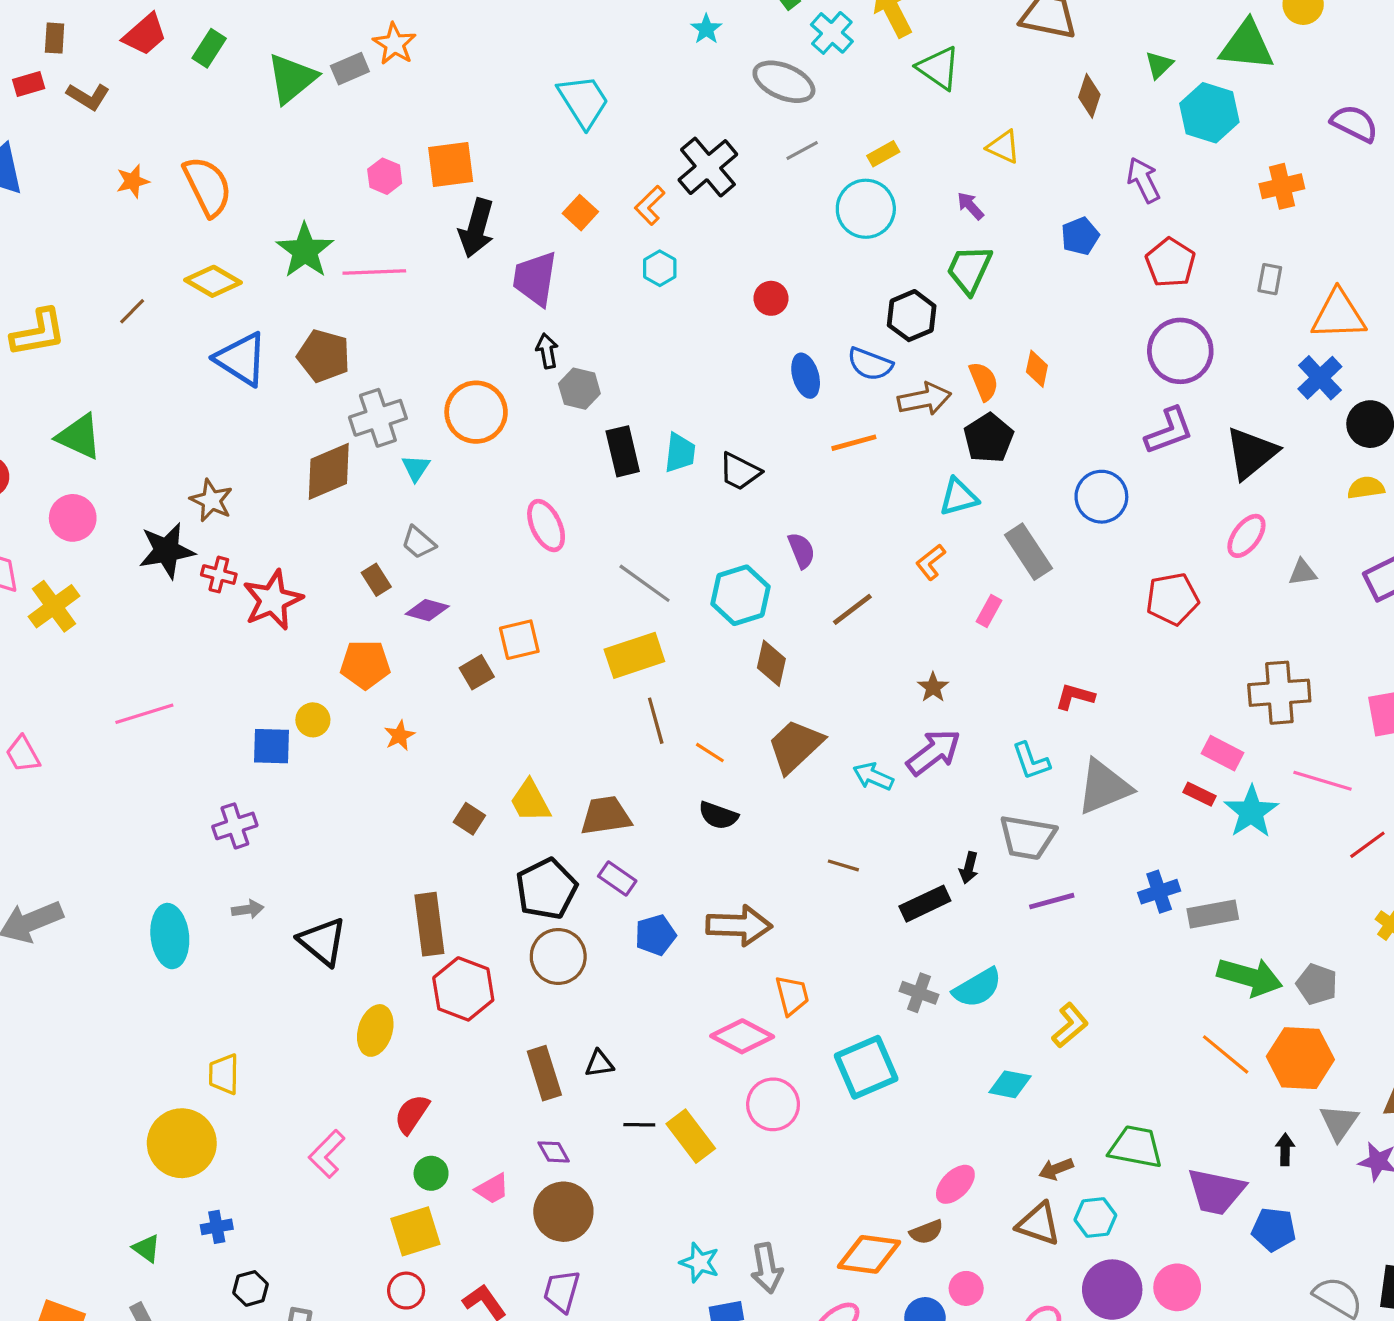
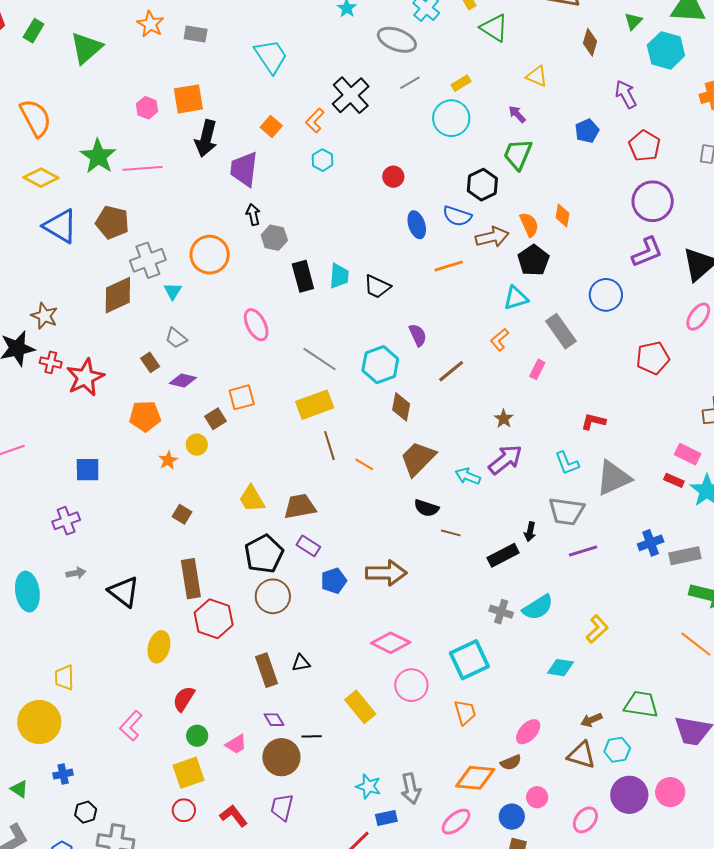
gray rectangle: (350, 69) -> (196, 34), moved, turned 35
yellow circle: (313, 720) -> (197, 445), moved
black semicircle: (718, 816) -> (426, 508), moved
brown square: (469, 819) -> (182, 514), moved
orange trapezoid: (792, 995) -> (465, 712), moved
black line: (639, 1125) -> (312, 736), moved

